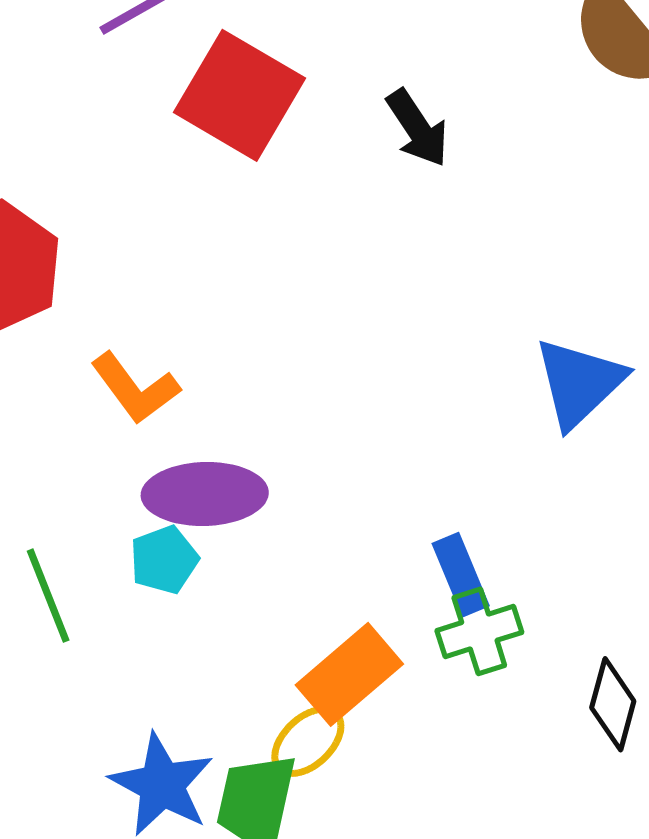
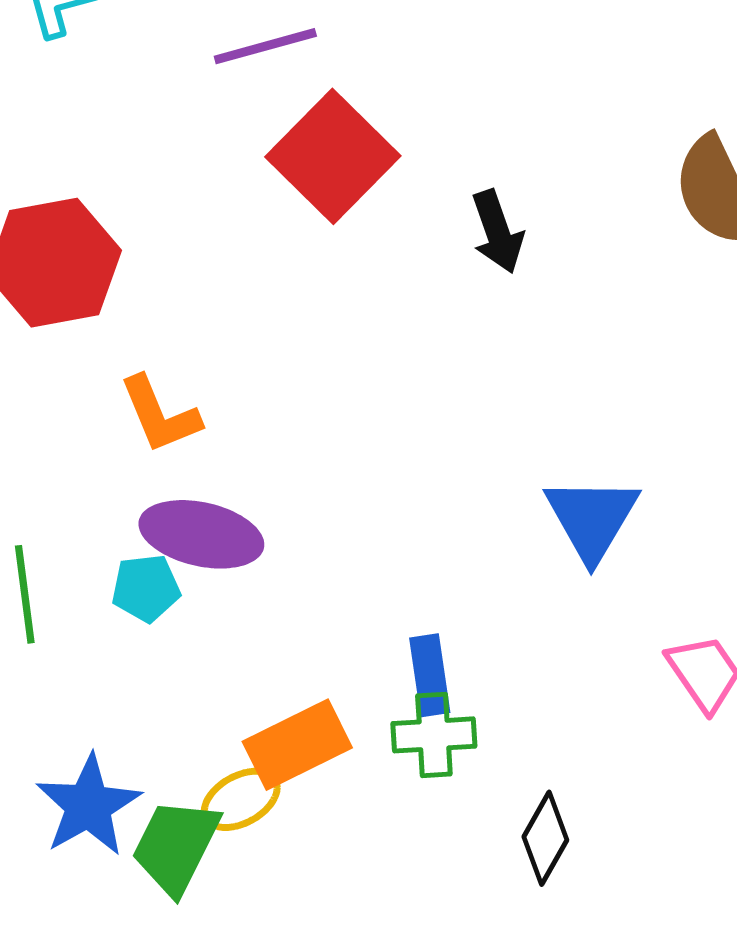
blue triangle: (579, 383) -> (592, 518), turned -30

